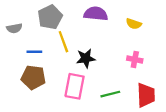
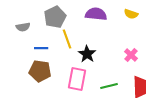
yellow semicircle: (134, 24) -> (131, 14), moved
black star: (86, 58) -> (87, 54), turned -30
pink cross: (135, 59) -> (131, 55), turned 32

